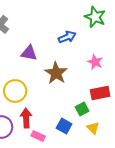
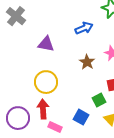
brown star: (56, 73) -> (87, 62), moved, size x0.7
yellow circle: (15, 91) -> (46, 82), moved

